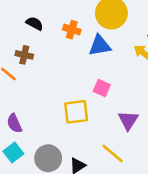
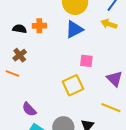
orange cross: (72, 30) -> (39, 26), moved
brown cross: (24, 55) -> (20, 55), turned -32

